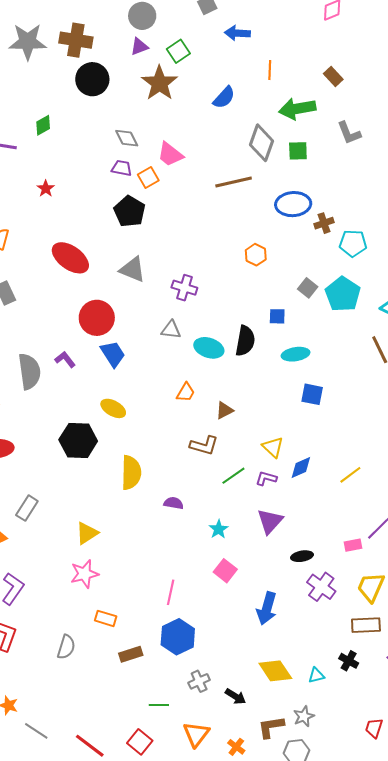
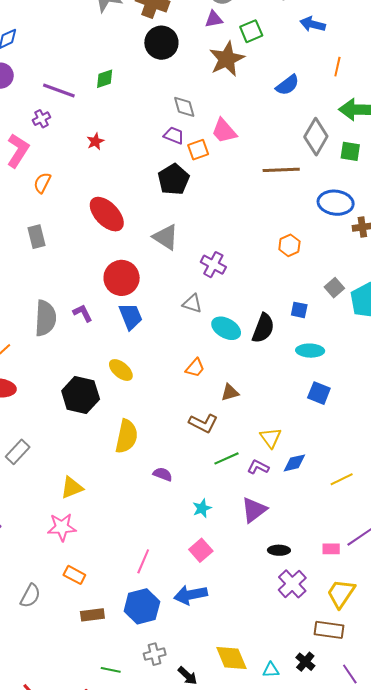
blue arrow: (267, 608) -> (191, 595), moved, turned 52

